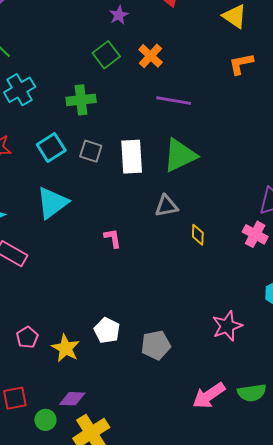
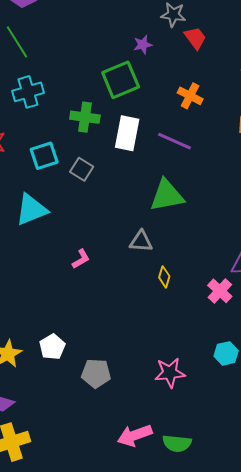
green square: (106, 55) -> (121, 80), size x1.4
orange cross: (151, 56) -> (190, 96), moved, turned -30
white rectangle: (132, 157) -> (127, 133), moved
pink L-shape: (113, 238) -> (81, 259), turned 55

